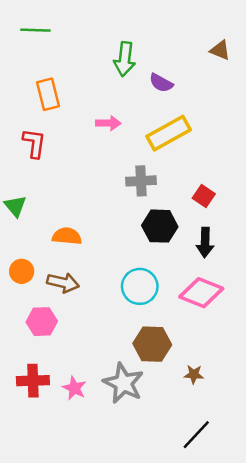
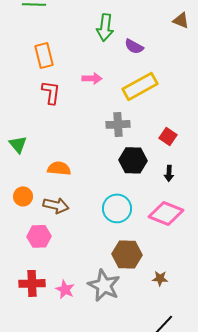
red L-shape: (34, 143) -> (51, 92), moved
black arrow: (205, 242) -> (169, 173), size x0.7

